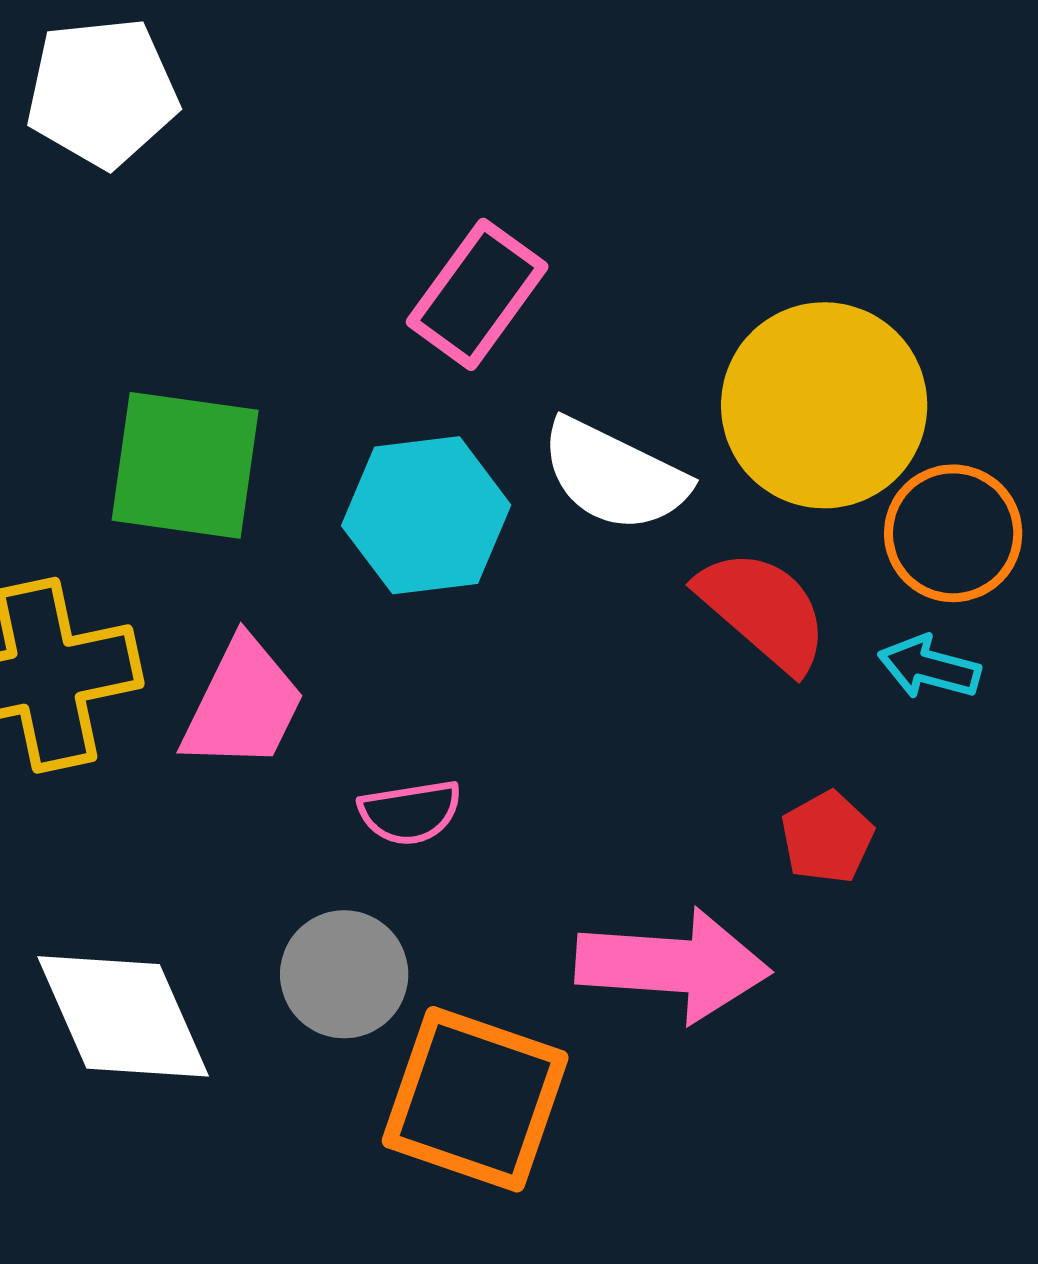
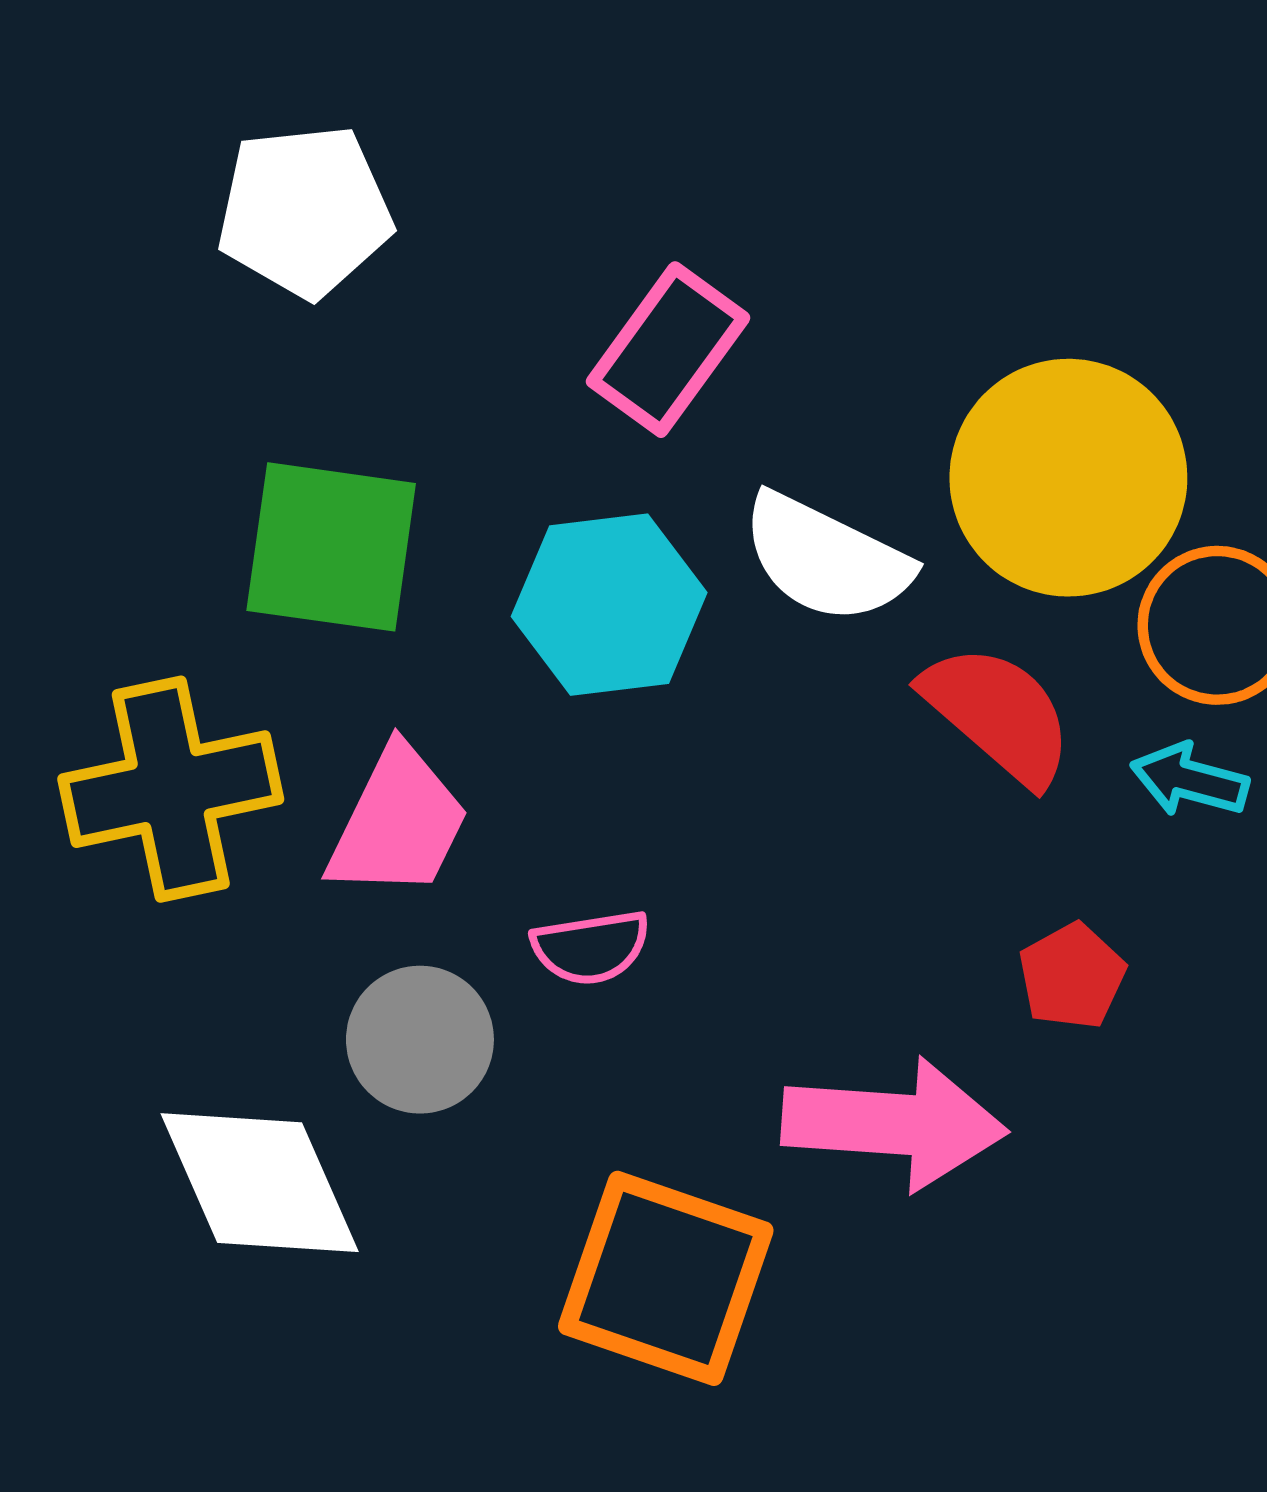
white pentagon: (102, 92) -> (305, 211), moved
gray circle: (344, 974) -> (420, 1040), moved

